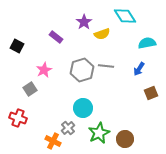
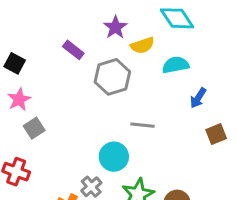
cyan semicircle: (147, 43) -> (176, 65), moved
gray line: (106, 66) -> (142, 125), moved
pink star: (44, 70) -> (19, 99), moved
gray hexagon: (82, 70) -> (112, 77), moved

